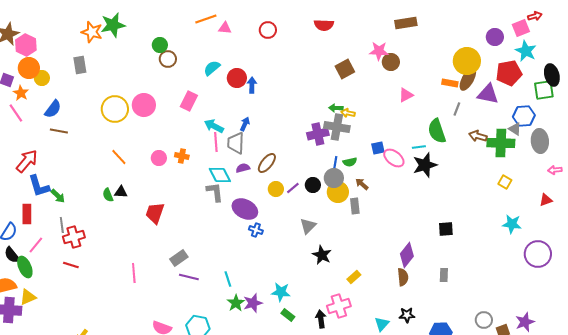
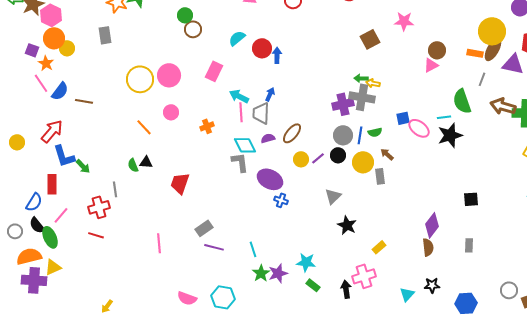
brown circle: (391, 62) -> (437, 50), moved
blue semicircle: (53, 109) -> (60, 91), moved
brown arrow: (478, 136) -> (503, 106), size x1.4
orange cross: (182, 156) -> (207, 126), turned -32
pink circle: (159, 158) -> (171, 112), moved
gray circle: (334, 178) -> (343, 135), moved
gray line: (62, 225) -> (115, 189), moved

